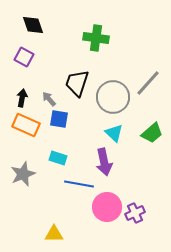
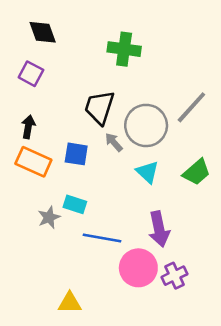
gray arrow: (49, 99) -> (114, 142), moved
purple arrow: (104, 162) -> (159, 229), moved
gray star: (23, 174) -> (49, 217), moved, size x0.7

